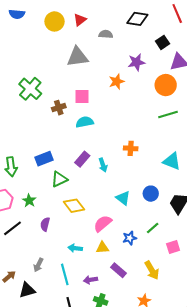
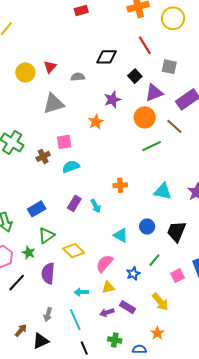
green triangle: (59, 179) -> (46, 235), moved
purple semicircle: (45, 224) -> (48, 273), size x1.5
purple arrow: (90, 280) -> (107, 312), moved

